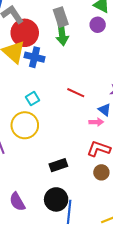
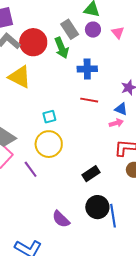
gray rectangle: (61, 17) -> (70, 29), moved
red circle: (25, 33) -> (33, 42), moved
blue cross: (35, 57) -> (87, 69), moved
cyan square: (32, 99) -> (49, 117), turned 32

